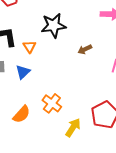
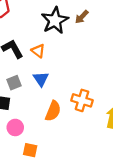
brown arrow: (85, 49) -> (82, 17), moved
orange semicircle: (22, 114) -> (53, 111), moved

